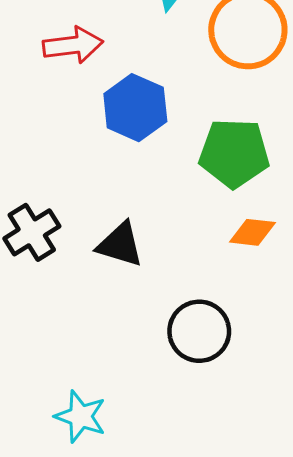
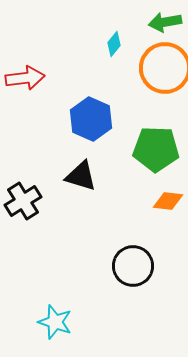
red arrow: (73, 45) -> (25, 78), moved
black triangle: (120, 245) -> (81, 176), moved

